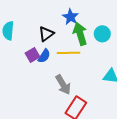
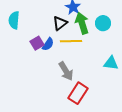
black triangle: (46, 34) -> (60, 23), moved

